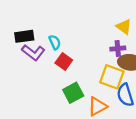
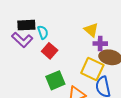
yellow triangle: (124, 27) -> (91, 30), moved
black rectangle: (24, 36) -> (26, 25), moved

